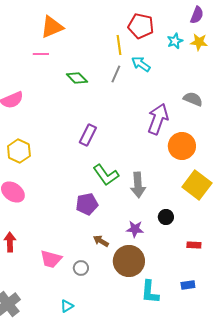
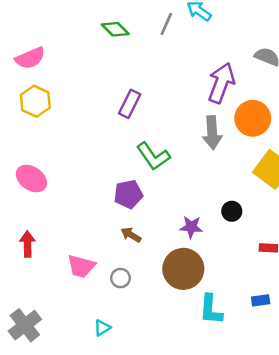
yellow hexagon: (19, 151) -> (35, 101), moved
gray arrow: (138, 185) -> (212, 133), moved
brown arrow: (101, 241) -> (131, 235), moved

